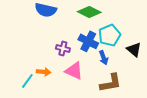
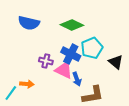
blue arrow: (103, 58) -> (77, 79), moved
pink triangle: (74, 71) -> (64, 70), moved

